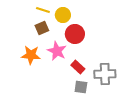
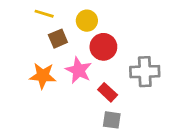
yellow line: (43, 10) -> (44, 14), moved
gray cross: (105, 74) -> (145, 72), moved

